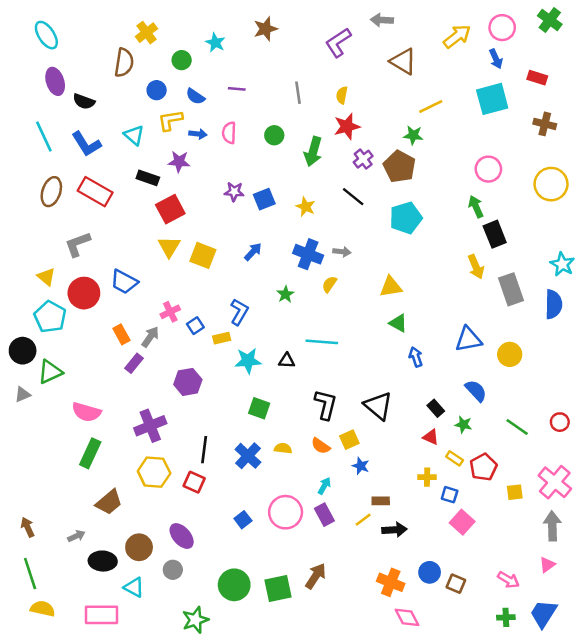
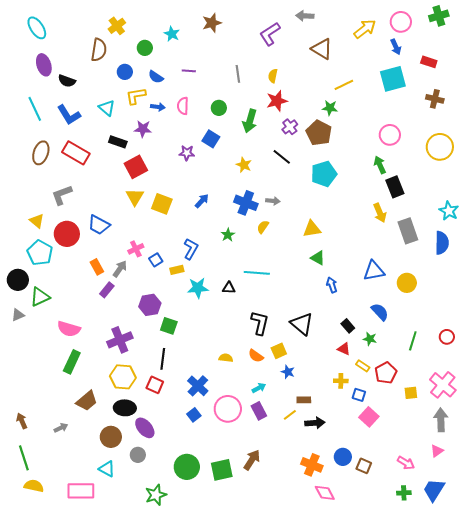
green cross: (550, 20) -> (439, 16), turned 36
blue square: (264, 199) -> (211, 139), moved, turned -36
green square: (259, 408) -> (169, 326), moved
green line: (517, 427) -> (413, 341), turned 72
blue cross: (248, 456) -> (198, 386), moved
cyan arrow: (324, 486) -> (259, 388), turned 32
black ellipse: (103, 561) -> (125, 408), moved

